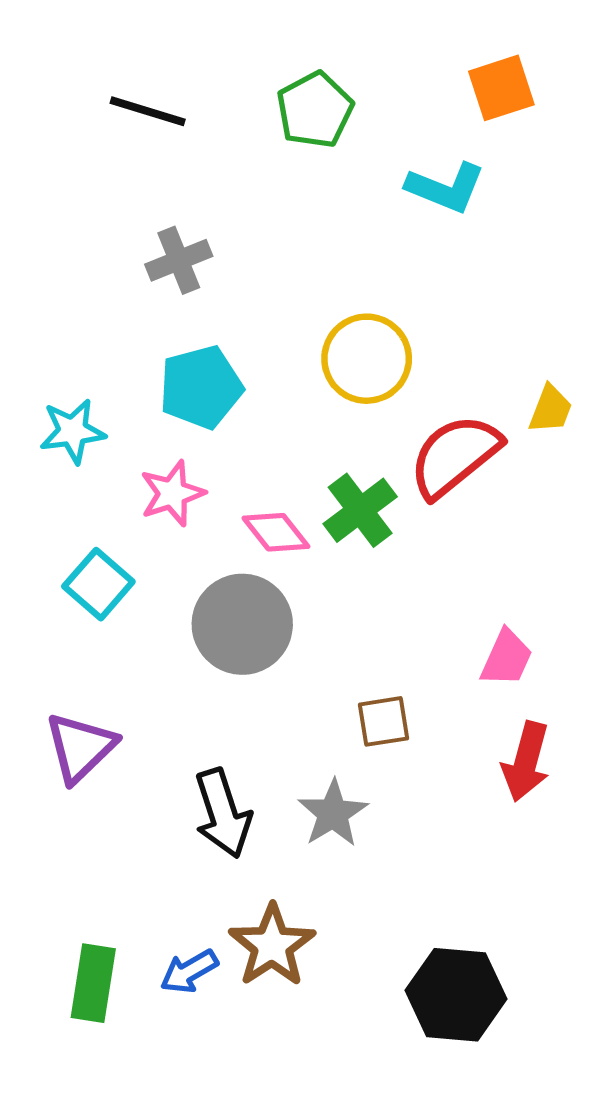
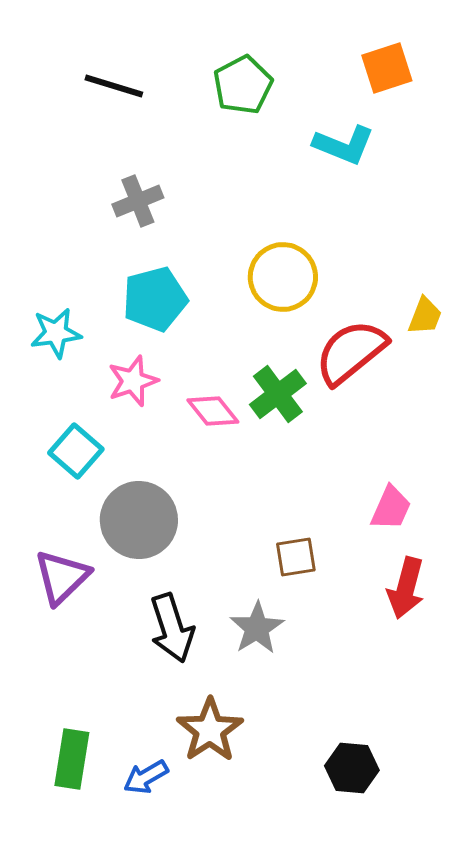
gray circle: (242, 624) -> (139, 520), moved
blue arrow: (189, 971) -> (146, 777), moved
black hexagon: (456, 995) -> (352, 768), size x0.7

